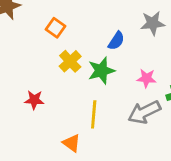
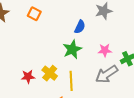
orange square: (56, 28) -> (34, 14), moved
yellow cross: (70, 61) -> (50, 73), moved

